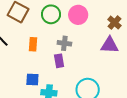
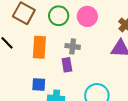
orange rectangle: (33, 44) -> (39, 47), size x1.5

